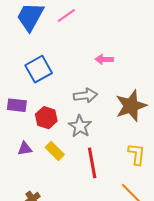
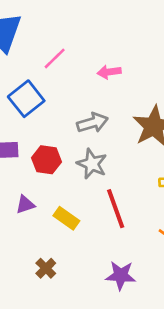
pink line: (66, 15) -> (55, 58), moved
yellow rectangle: (55, 151) -> (66, 218), moved

